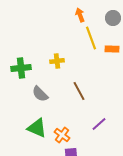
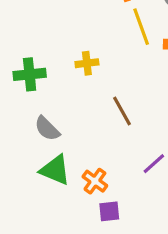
gray semicircle: (40, 94) -> (47, 129), moved

